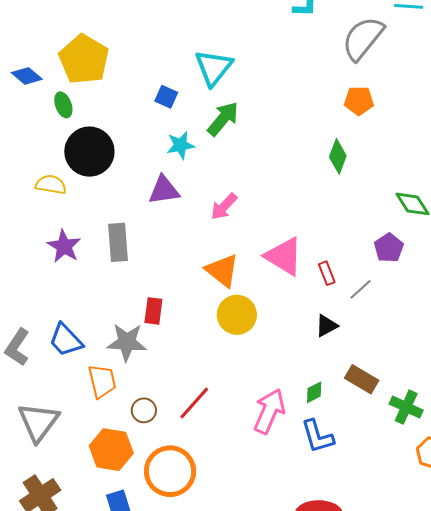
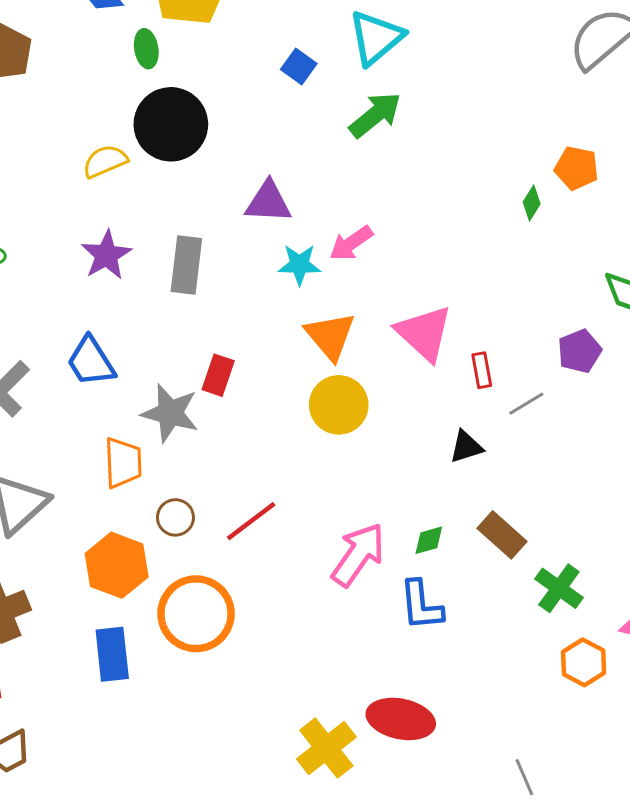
orange pentagon: (359, 101) -> (577, 168), moved
cyan star: (181, 145) -> (299, 265), moved
green diamond: (338, 156) -> (532, 203), size x0.7
yellow semicircle: (51, 185) -> (105, 161), turned -44
blue trapezoid: (66, 340) -> (91, 362), moved

